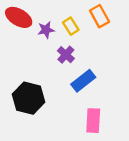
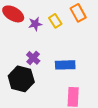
purple cross: (66, 55) -> (33, 58), moved
blue rectangle: (83, 81) -> (65, 65), turned 36

